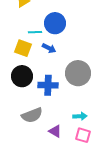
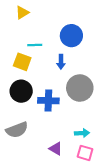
blue circle: (55, 23) -> (71, 36), moved
blue arrow: (49, 48) -> (61, 62), moved, turned 64
gray semicircle: (32, 115) -> (17, 130), moved

